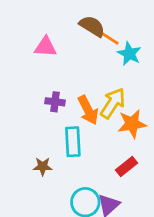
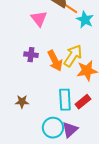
pink triangle: (45, 47) -> (39, 19), moved, turned 48
cyan rectangle: (73, 142) -> (65, 100), moved

